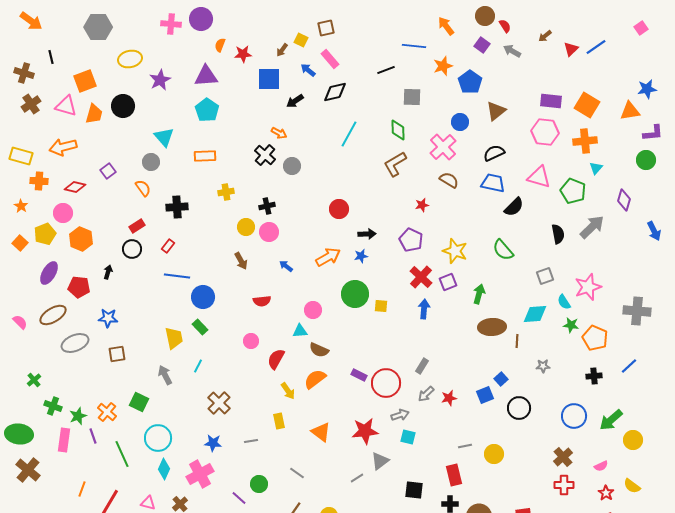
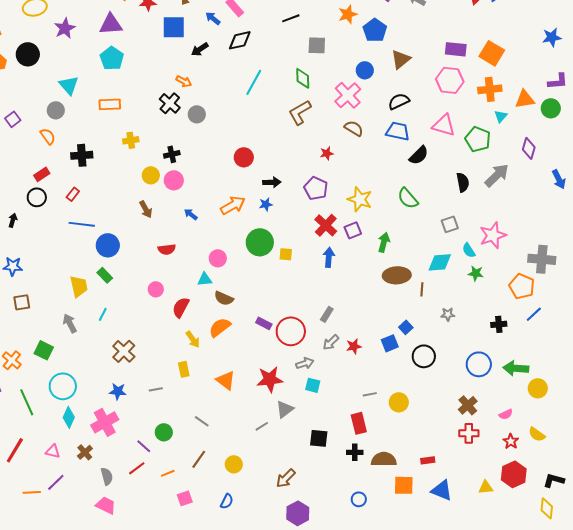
orange triangle: (630, 111) -> (525, 99), moved
orange pentagon: (595, 338) -> (522, 286), moved
green arrow: (611, 420) -> (516, 368), turned 45

